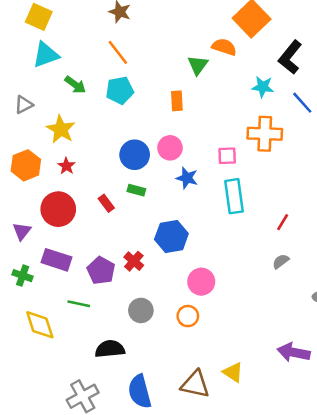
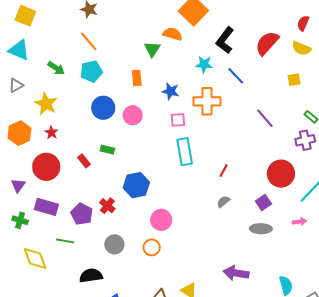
cyan triangle: (46, 55) -> (19, 50), moved, turned 45
blue circle: (135, 155) -> (103, 108), moved
blue star: (187, 178) -> (170, 91), moved

